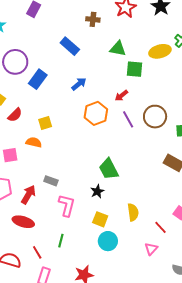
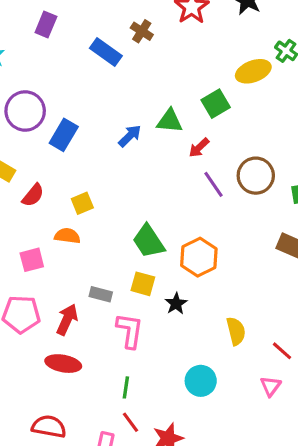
brown cross: (93, 19) -> (142, 31), turned 32
blue rectangle: (70, 46) -> (106, 52), moved
green triangle: (118, 49) -> (170, 121), moved
green square: (135, 69) -> (216, 104), turned -30
orange hexagon: (96, 113) -> (199, 257), moved
green trapezoid: (109, 169) -> (149, 241), moved
yellow square: (100, 219) -> (143, 284), moved
red line: (37, 252) -> (130, 422), moved

